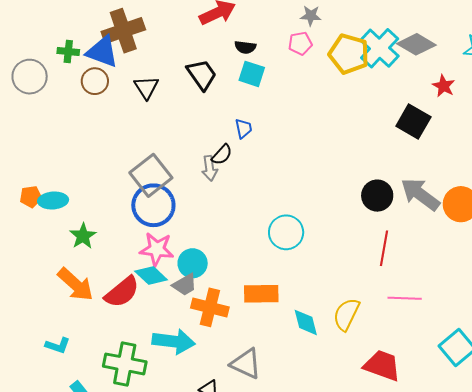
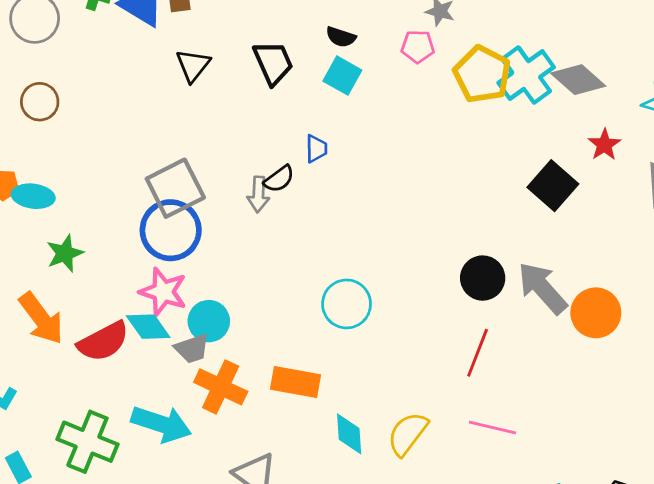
brown circle: (95, 81) -> (40, 102), moved

